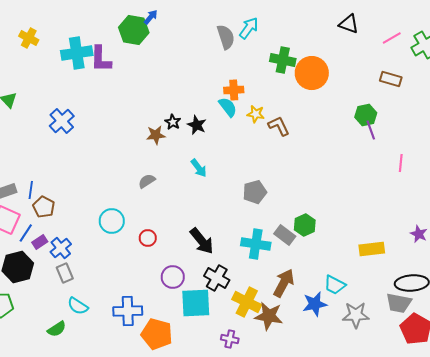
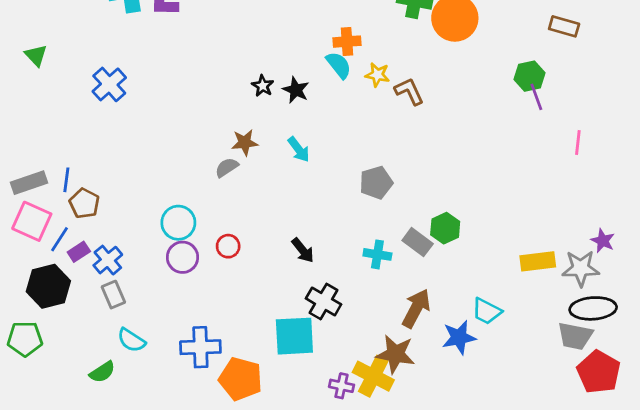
brown star: (156, 135) -> (245, 142), moved
black arrow: (202, 241) -> (303, 250), size x0.7
cyan cross: (256, 244) -> (377, 254), size x0.7
purple circle: (173, 277) -> (182, 257), moved
yellow cross: (247, 302) -> (373, 376), moved
gray star: (356, 315) -> (581, 268), moved

